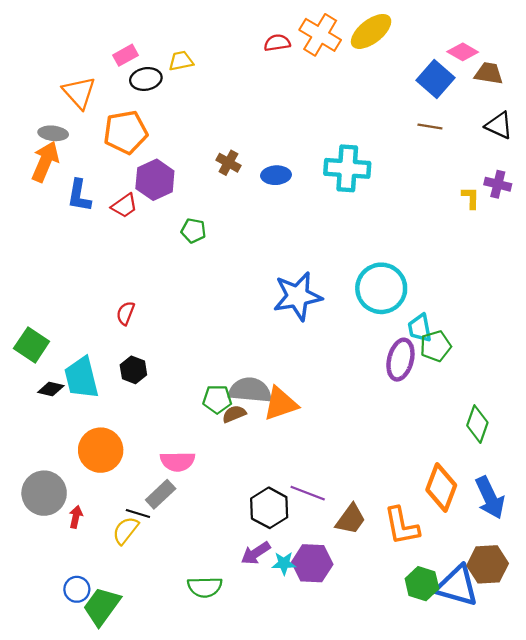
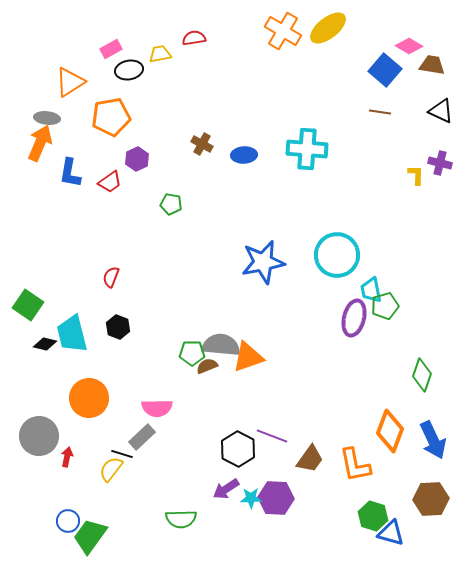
red semicircle: (277, 43) -> (194, 38), moved
orange triangle: (79, 93) -> (70, 82), turned 40
purple hexagon: (155, 180) -> (137, 159), size x0.7
blue triangle: (457, 586) -> (391, 533), moved, size x0.7

